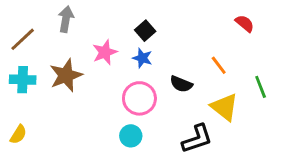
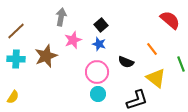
gray arrow: (66, 19) -> (61, 17), moved
red semicircle: (245, 23) -> (170, 20), size x1.5
cyan circle: (131, 136) -> (98, 94), moved

